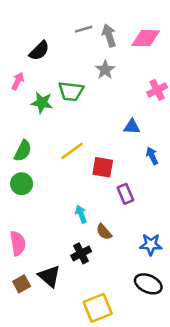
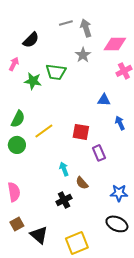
pink diamond: (146, 38) -> (115, 44), moved
yellow line: (72, 151) -> (44, 131), moved
black triangle: (49, 276) -> (39, 235), moved

